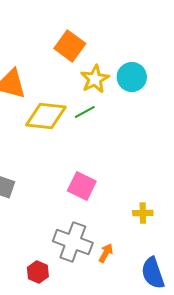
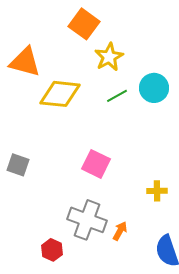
cyan circle: (132, 77) -> (154, 88), moved
green line: (85, 112) -> (117, 96), moved

